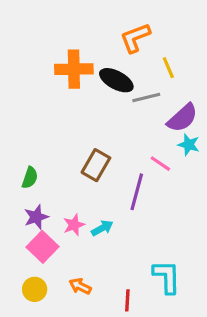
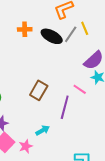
orange cross: (74, 69) -> (25, 29), size x0.6
gray line: (146, 98) -> (71, 34), moved, turned -42
pink star: (74, 225) -> (26, 146), moved

